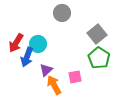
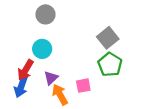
gray circle: (62, 13) -> (45, 14), moved
red arrow: (16, 43) -> (25, 70), moved
blue arrow: (27, 57) -> (21, 87), moved

